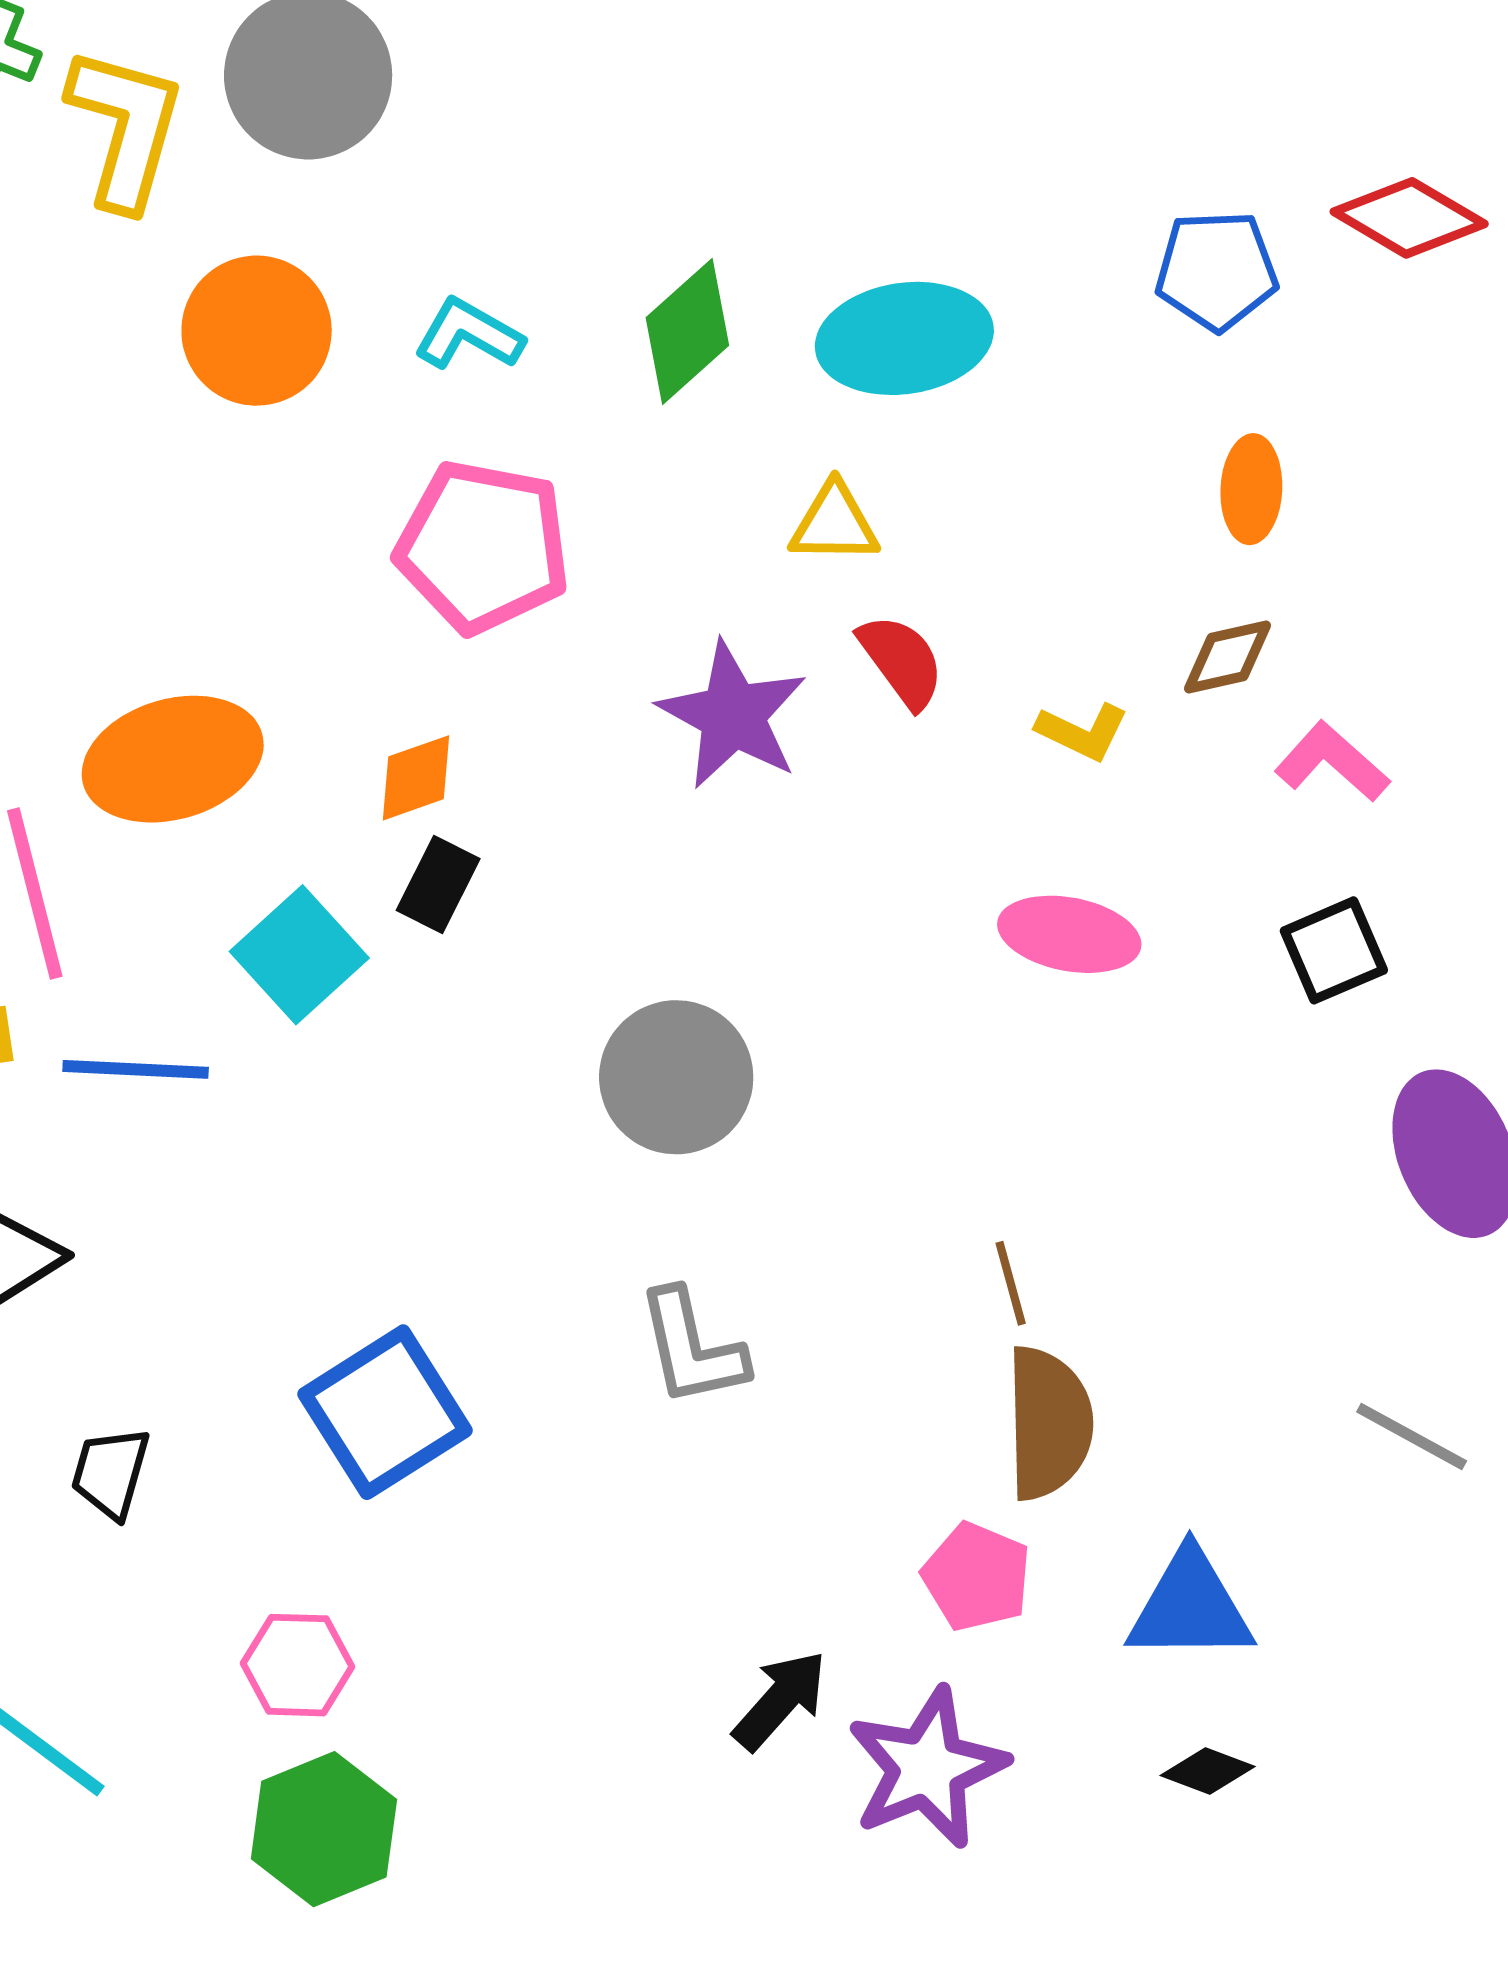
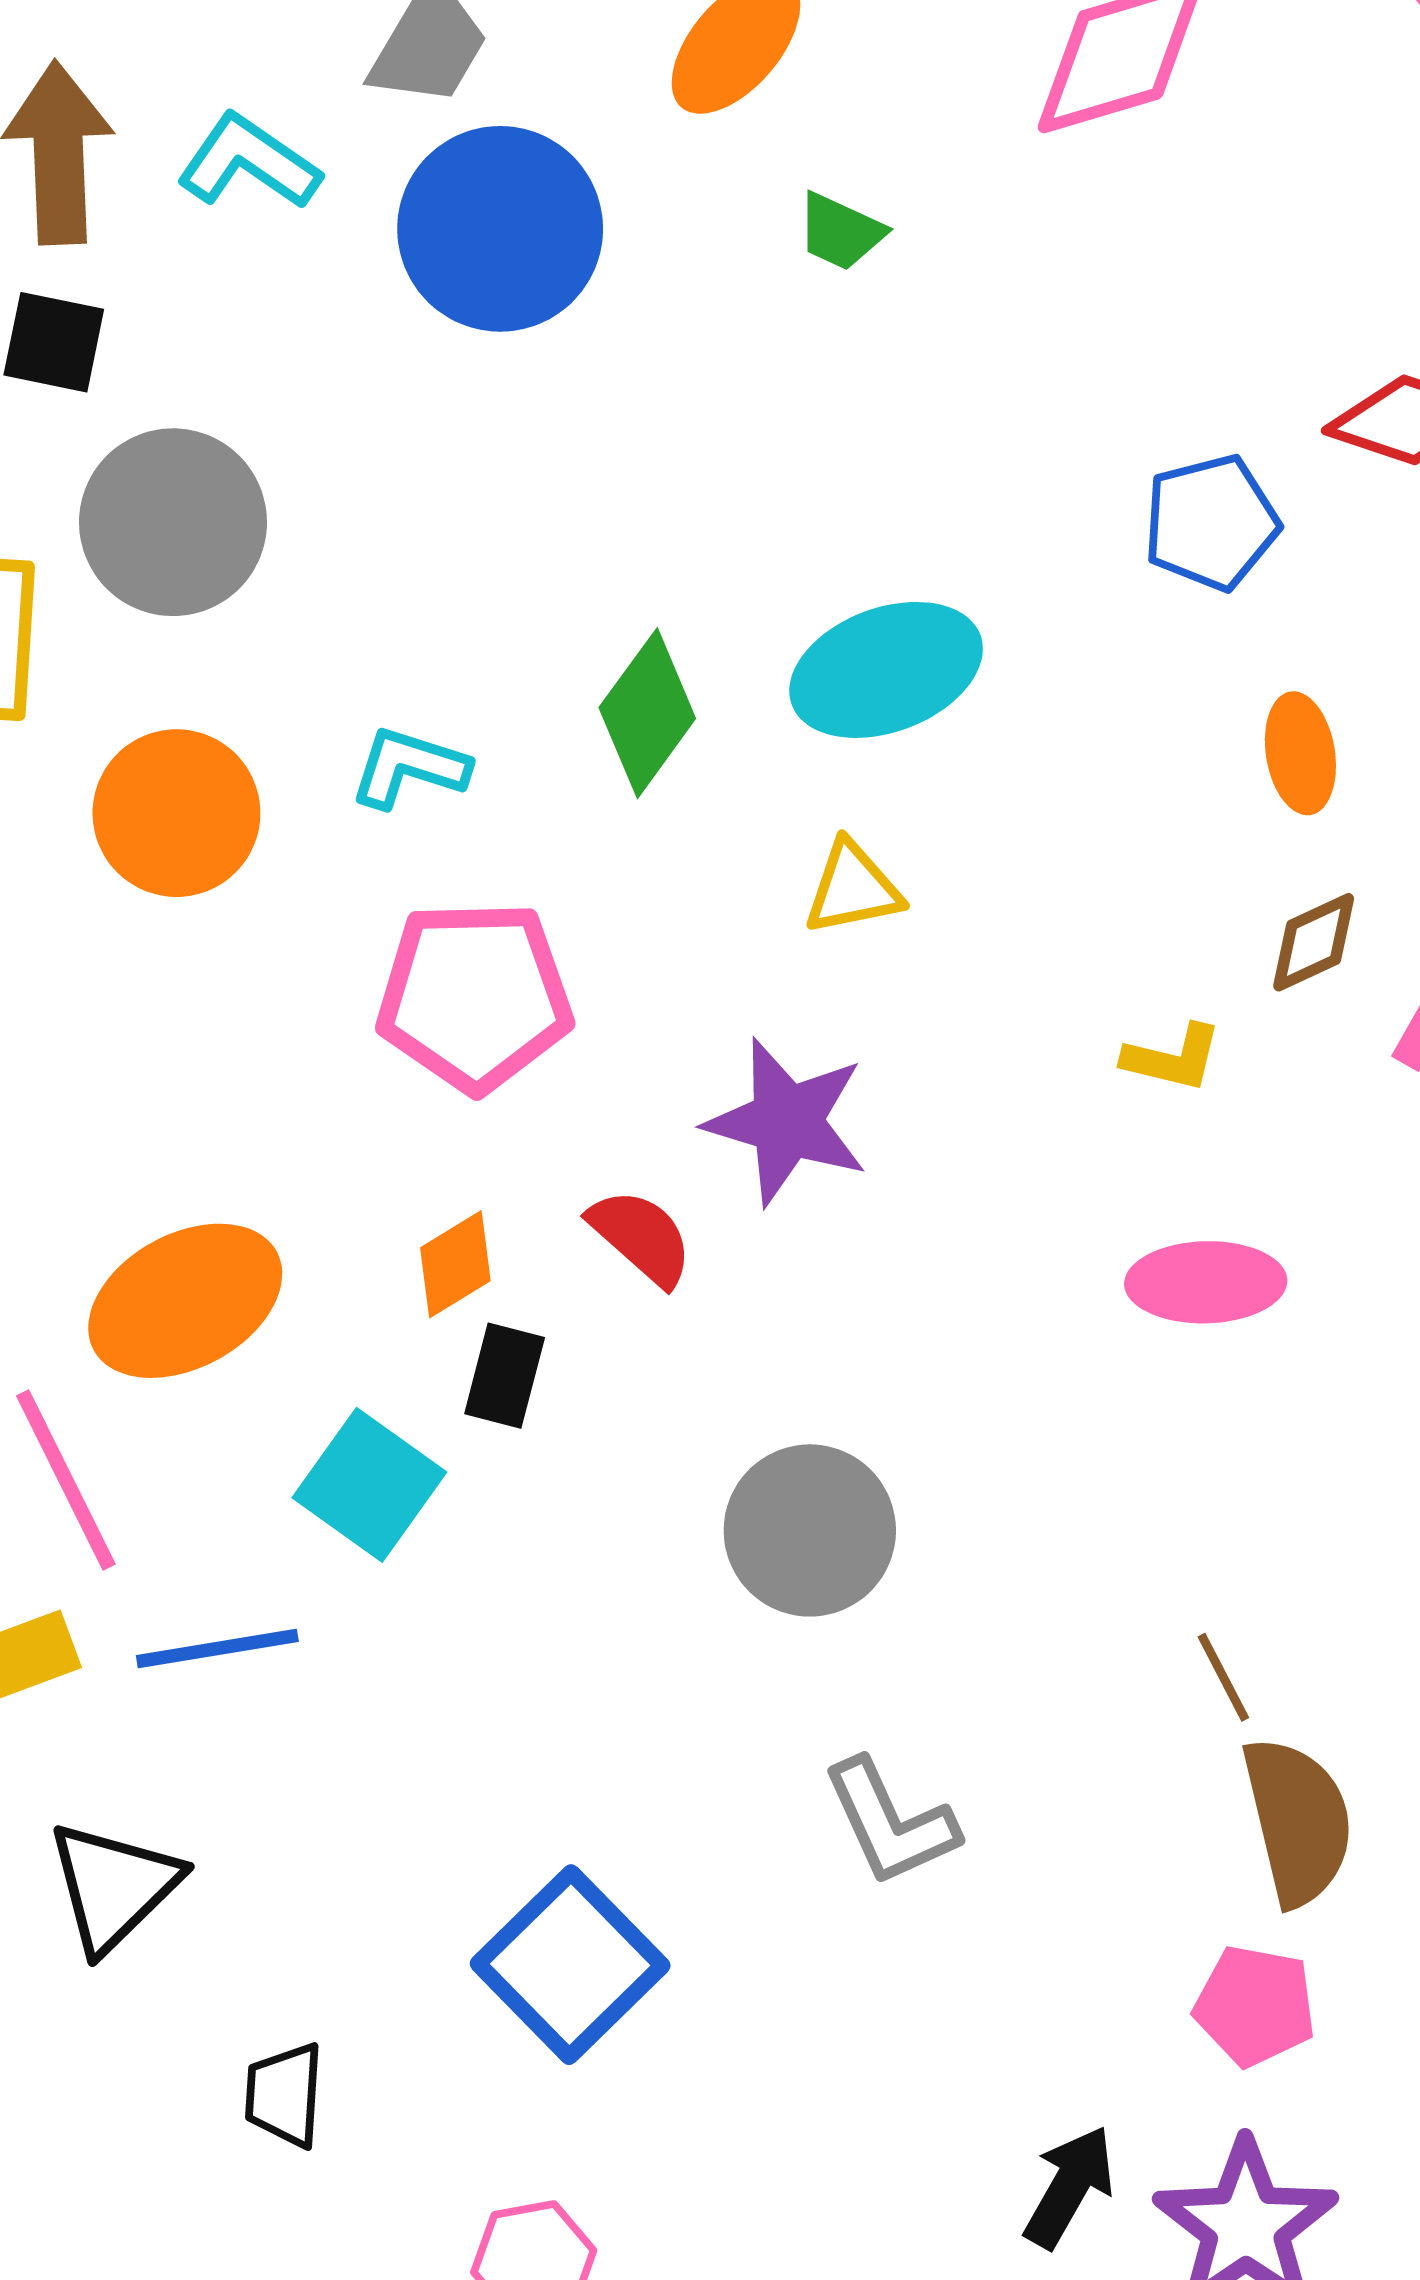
red semicircle: (902, 661) -> (641, 1237), moved

